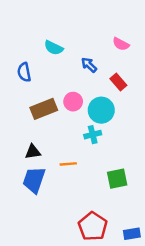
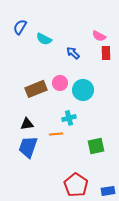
blue semicircle: (24, 72) -> (20, 27), moved, turned 42
red rectangle: (118, 82) -> (106, 53), moved, turned 40
cyan cross: (93, 135) -> (69, 118), moved

